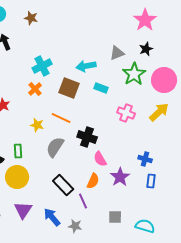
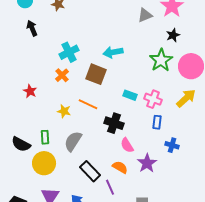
gray triangle: (117, 53) -> (145, 15), moved
cyan rectangle: (101, 88) -> (130, 95), moved
gray semicircle: (55, 147) -> (73, 141), moved
orange semicircle: (93, 181) -> (120, 167), turned -84
blue rectangle: (151, 181) -> (157, 122), moved

